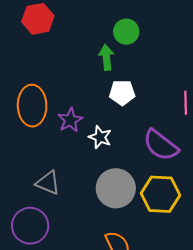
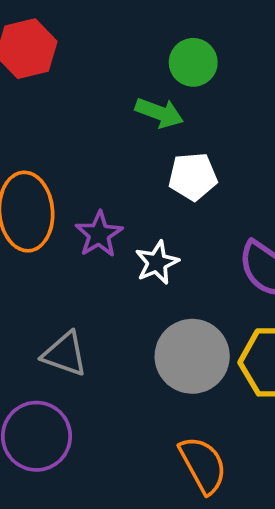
green arrow: (106, 57) -> (159, 113), turned 120
white star: (100, 137) -> (157, 263), turned 30

